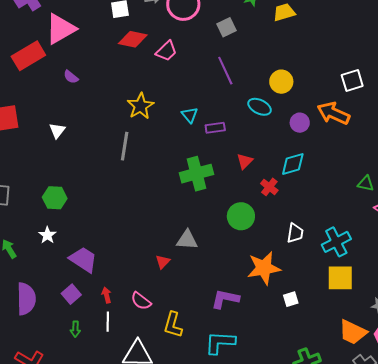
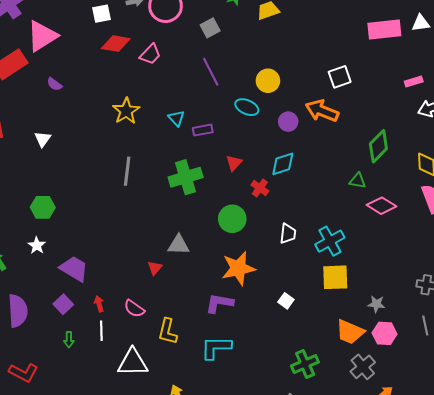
gray line: (125, 146) -> (127, 171), moved
orange star: (264, 268) -> (238, 268), moved
white square: (291, 299) -> (286, 301), turned -35

